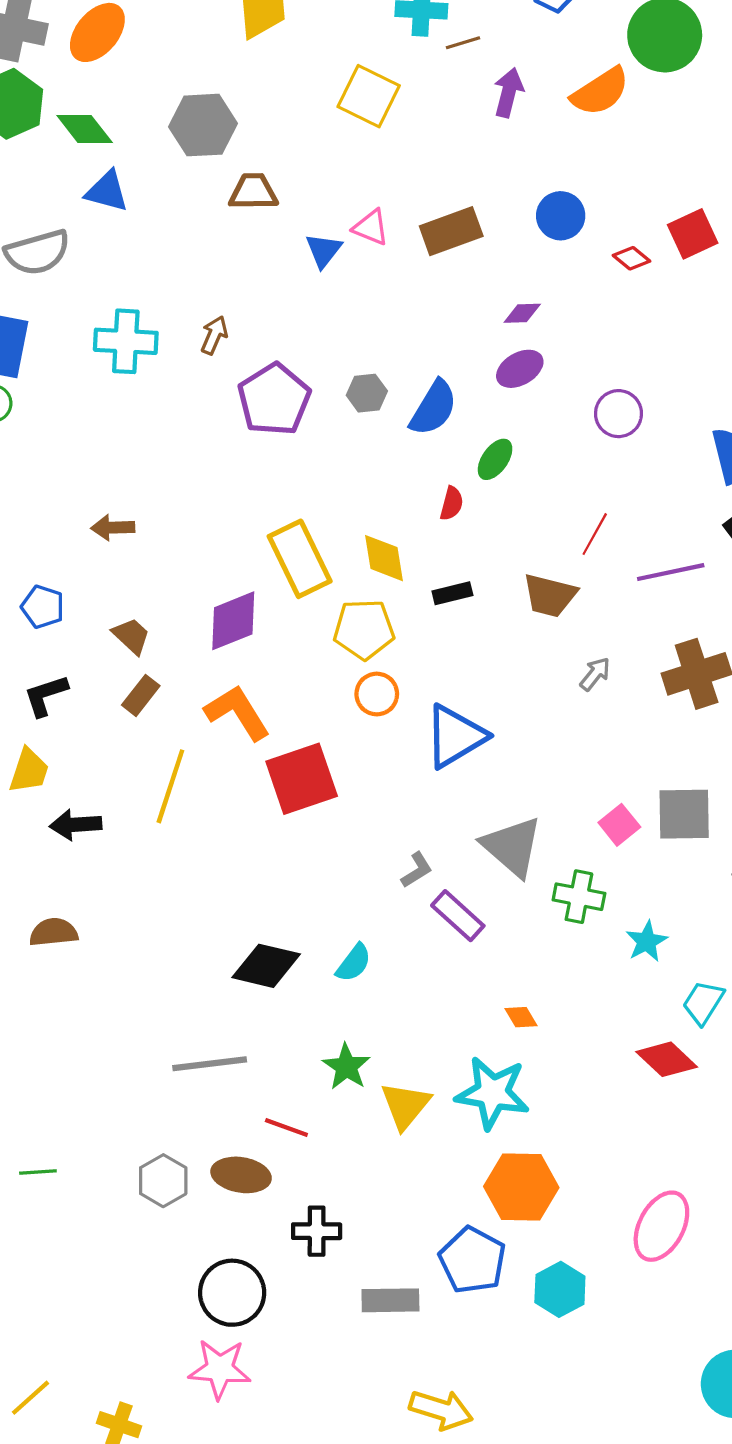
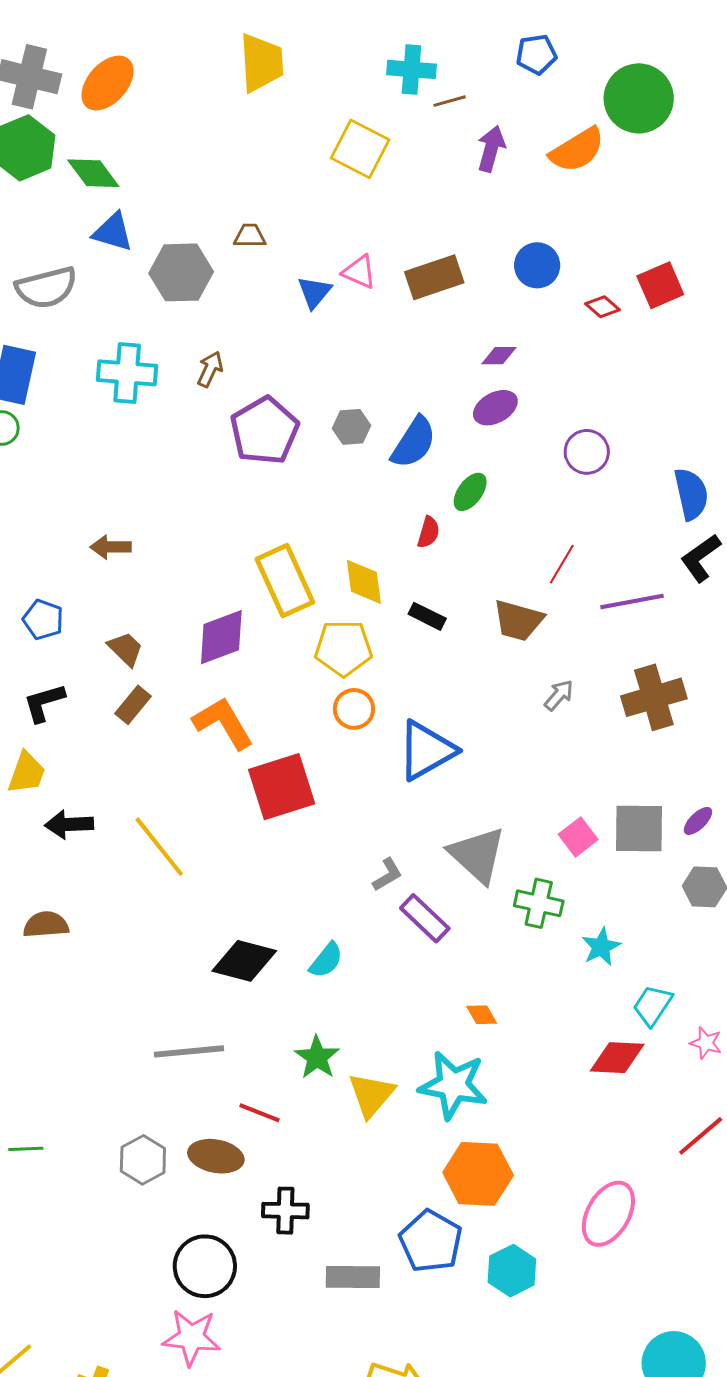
gray hexagon: (203, 125) -> (181, 272), moved
brown trapezoid: (253, 192) -> (250, 236), size x0.7
black rectangle: (452, 593) -> (427, 616), turned 39
yellow line: (170, 786) -> (159, 847), moved, turned -58
red diamond: (667, 1059) -> (617, 1058), turned -42

